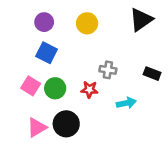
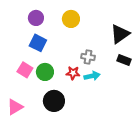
black triangle: (141, 20) -> (120, 34), moved
cyan arrow: (126, 103) -> (92, 76), moved
pink triangle: (37, 128) -> (15, 107), moved

